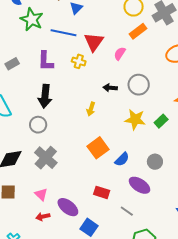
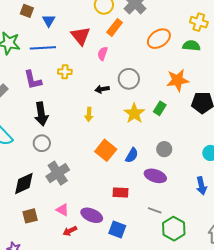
red triangle: (94, 42) -> (80, 36), moved
yellow star: (135, 119) -> (134, 113), turned -30
gray cross: (46, 158) -> (58, 173), turned 30
gray line: (127, 211) -> (155, 210), moved

